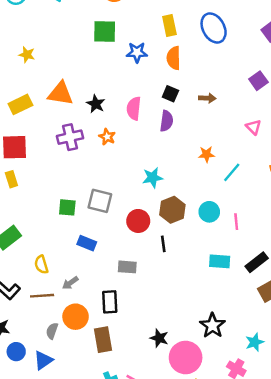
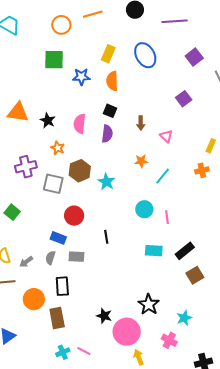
yellow rectangle: (169, 26) -> (108, 54), turned 36
brown arrow: (207, 98) -> (141, 123), moved, turned 88
pink triangle: (253, 127) -> (166, 136), moved
purple cross: (70, 137) -> (26, 167), moved
cyan star: (153, 178) -> (106, 182), moved, turned -30
gray square: (100, 201) -> (53, 184), moved
green square: (67, 207) -> (12, 212), moved, turned 35
brown hexagon: (172, 210) -> (80, 171), moved
red circle: (138, 221) -> (74, 216), moved
blue rectangle: (87, 243) -> (58, 238), moved
gray arrow: (70, 283) -> (26, 262), moved
gray semicircle: (52, 331) -> (50, 258), moved

